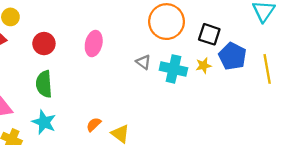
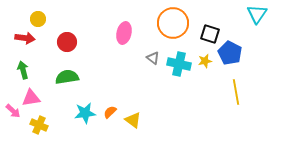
pink ellipse: (94, 44) -> (124, 33), moved
yellow line: (267, 69) -> (236, 92), moved
green semicircle: (44, 84) -> (67, 77), turned 85
cyan star: (44, 122) -> (85, 113), moved, turned -30

